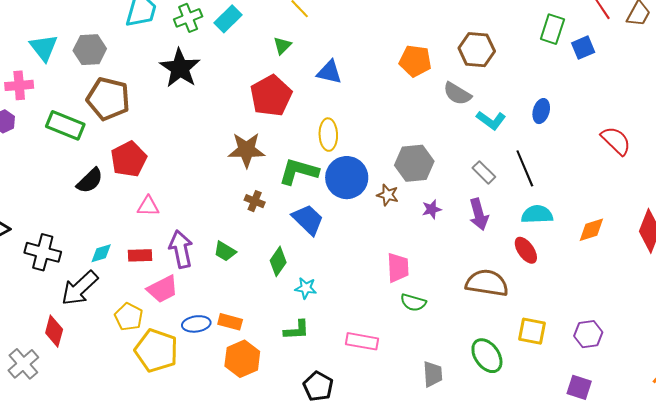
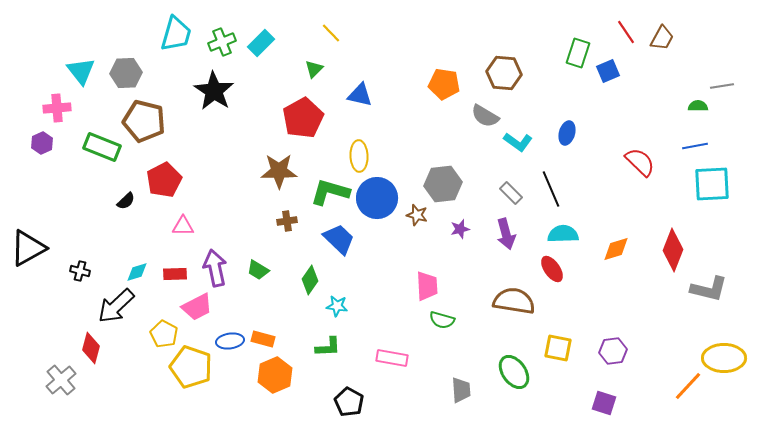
black semicircle: (90, 181) -> (126, 201), size x0.7
brown cross: (255, 201) -> (287, 221), turned -30
black cross: (43, 252) -> (80, 271), size x0.6

